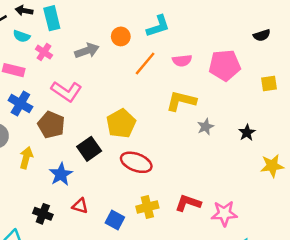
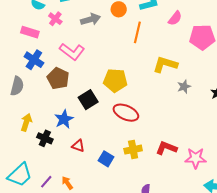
pink semicircle: (182, 61) -> (175, 18), moved, turned -49
orange line: (145, 63) -> (137, 32), turned -30
yellow pentagon: (121, 124) -> (115, 80), turned 30
yellow arrow: (26, 158) -> (26, 122), moved
black cross: (43, 214) -> (45, 138), moved

